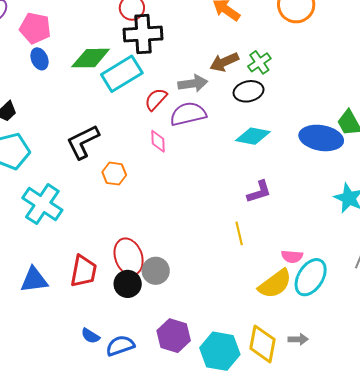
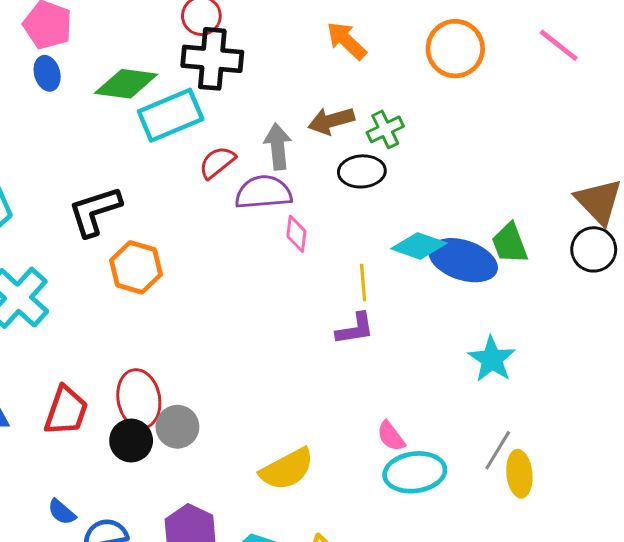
gray arrow: (193, 83) -> (278, 147), turned -96
cyan diamond: (253, 136) -> (419, 246), moved
pink diamond: (158, 141) -> (296, 234), moved
orange hexagon: (114, 174) -> (136, 267), size x1.4
yellow line: (239, 233) -> (363, 283), moved
pink semicircle: (292, 257) -> (391, 436), turned 40
cyan ellipse: (311, 277) -> (415, 472), turned 42
yellow semicircle: (275, 284) -> (287, 469), moved

